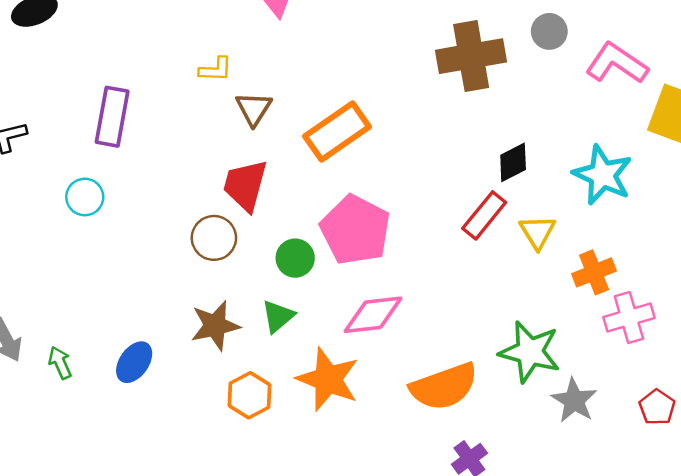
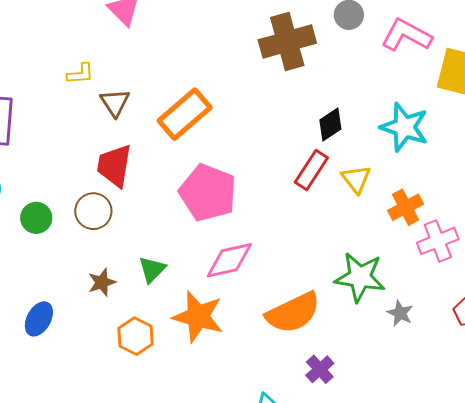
green circle: (295, 258) -> (36, 218), moved
brown star: (215, 326) -> (102, 282), size x0.7
gray star: (574, 401) -> (400, 313), size x0.7

